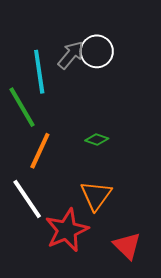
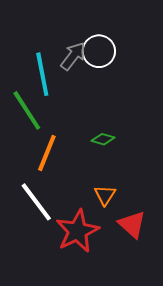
orange triangle: (96, 195) -> (105, 195), size x0.7
red triangle: (127, 246) -> (132, 224), moved

